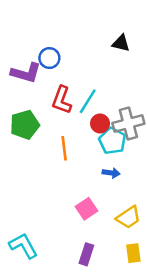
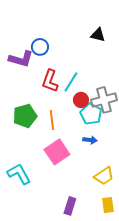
green pentagon: (25, 125) -> (25, 116), moved
pink square: (86, 209) -> (57, 152), moved, size x1.4
cyan L-shape: (23, 246) -> (19, 174), moved

